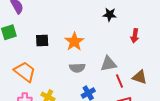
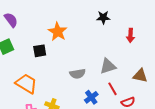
orange star: (74, 42) -> (58, 32), moved
red line: (119, 81) -> (112, 89), moved

